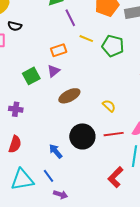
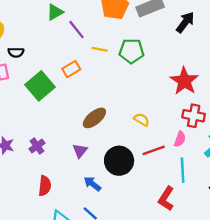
purple triangle: (54, 71) -> (80, 151), moved
green square: (31, 76) -> (40, 86), moved, size x1.4
purple cross: (16, 109) -> (37, 146), turned -32

